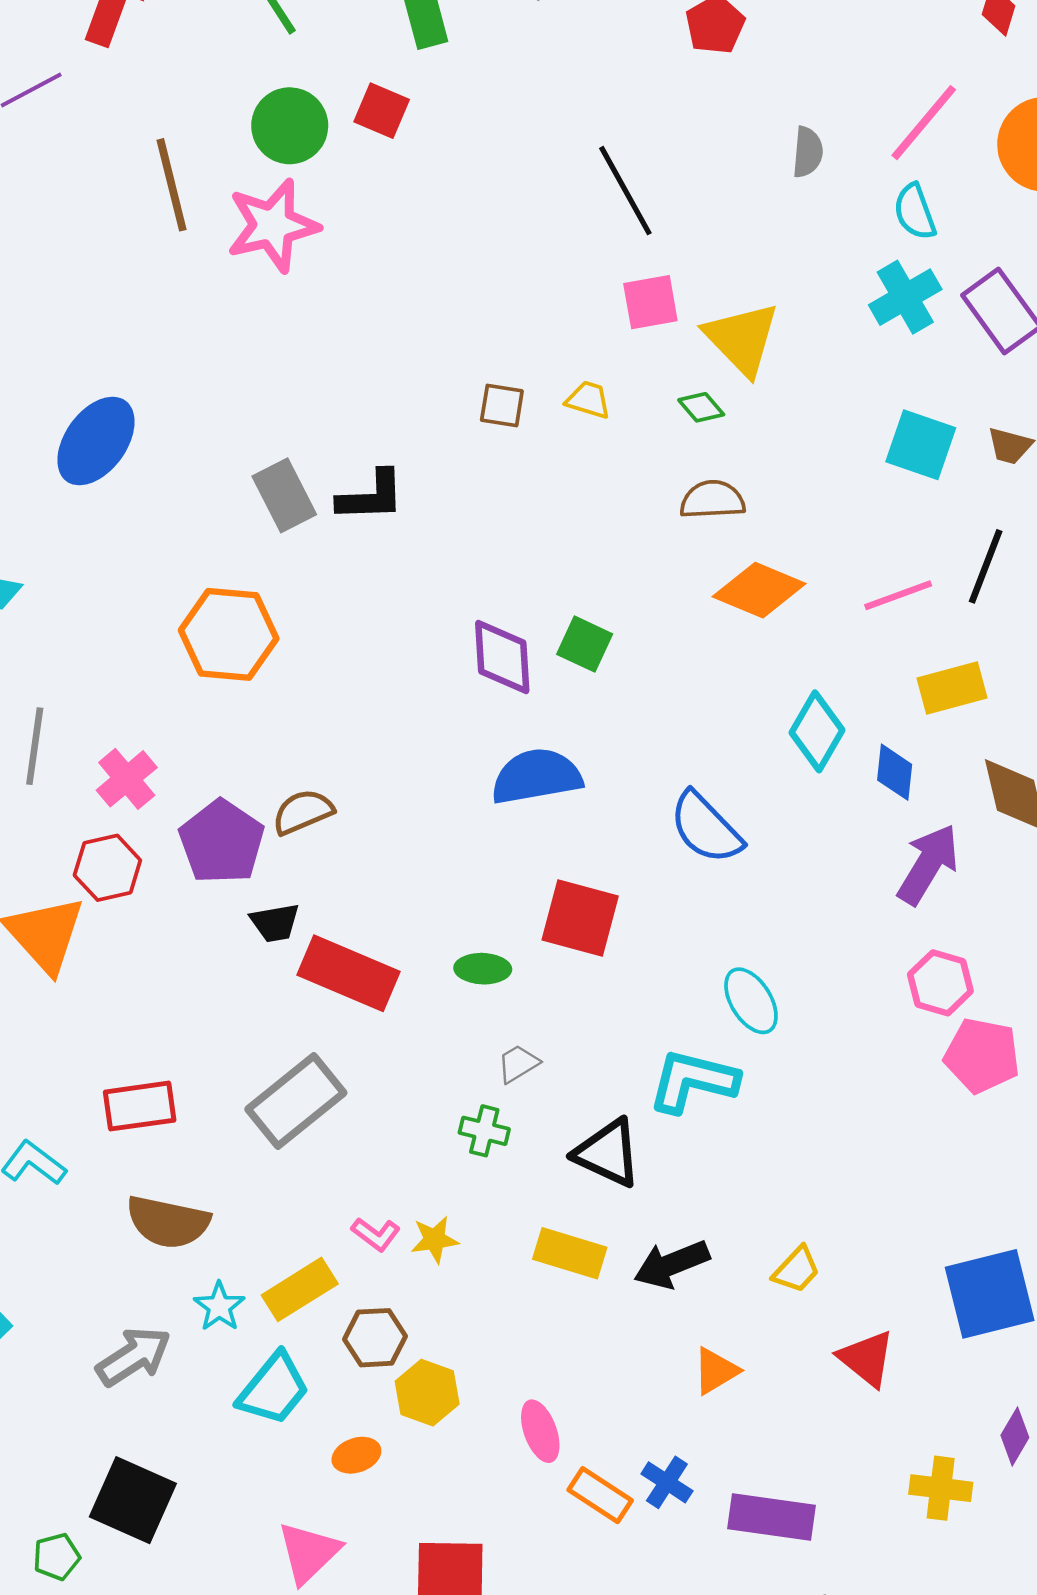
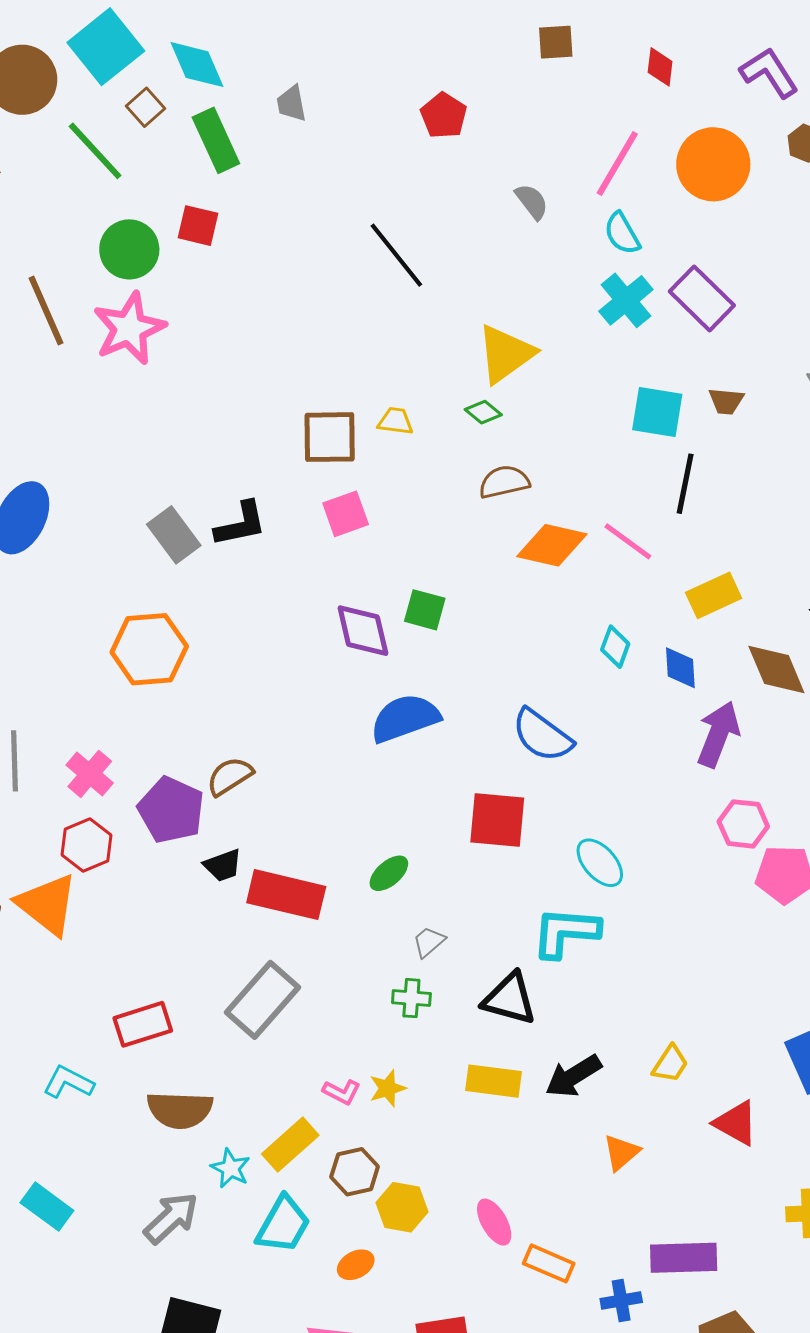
gray semicircle: (808, 152) -> (532, 202), turned -33
pink square: (650, 302) -> (346, 514), moved
yellow triangle: (742, 339) -> (506, 354), turned 48
brown square: (502, 406) -> (330, 437), size x1.6
black line: (986, 566) -> (685, 484), moved
pink line: (898, 595) -> (628, 541), moved, turned 66
cyan diamond: (817, 731) -> (615, 647), size x0.7
red square: (580, 918) -> (497, 820), moved
green ellipse: (483, 969) -> (389, 873), turned -33
blue cross: (667, 1482) -> (621, 1301), moved, turned -33

